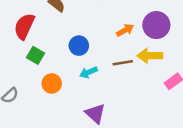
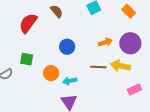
green square: (35, 55) -> (27, 59), moved, turned -32
cyan arrow: (88, 72) -> (70, 81), moved
orange circle: (52, 83) -> (51, 73), moved

